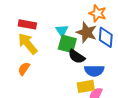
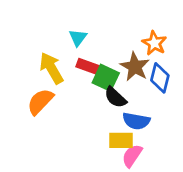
red rectangle: (27, 24) -> (89, 67), moved
cyan triangle: (62, 31) -> (78, 38), moved
orange semicircle: (24, 69) -> (40, 102), size x1.5

